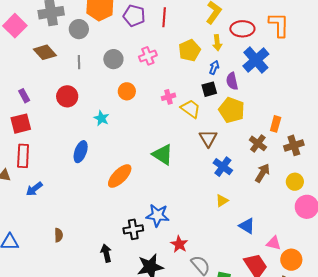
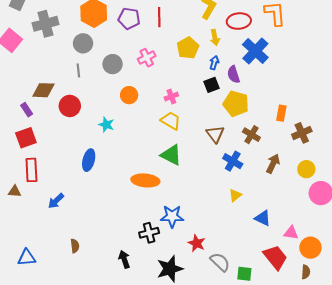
gray circle: (79, 29) -> (83, 43), moved
brown diamond: (45, 52) -> (43, 90), moved, turned -40
yellow trapezoid: (191, 109) -> (171, 121), moved
brown cross: (258, 143) -> (251, 135), moved
orange ellipse: (120, 176) -> (145, 180), moved, turned 56
blue arrow: (34, 189) -> (56, 201), moved

